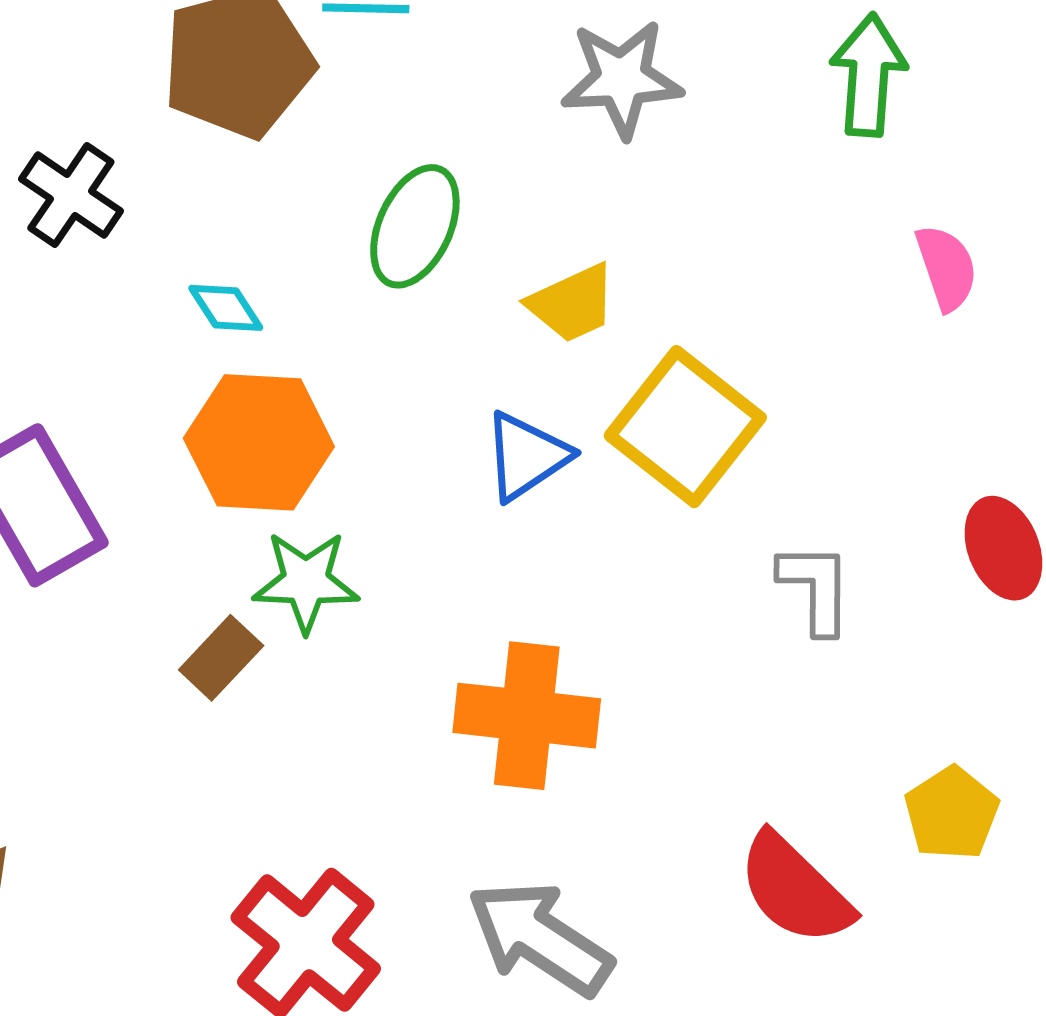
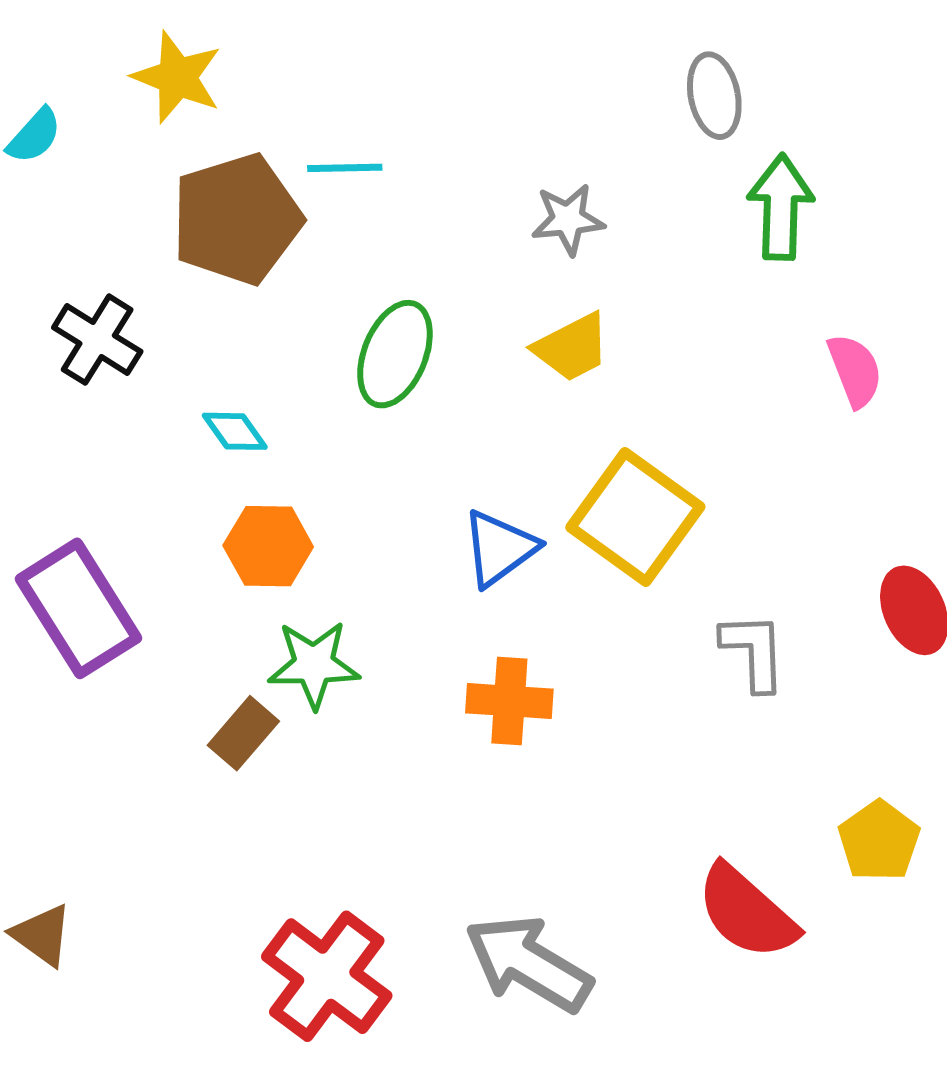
gray star: (622, 79) -> (568, 219), size x0.7
yellow trapezoid: (572, 303) -> (572, 347), moved
orange hexagon: (259, 442) -> (268, 546), size x0.7
orange cross: (527, 716) -> (509, 701), moved, size x0.7

